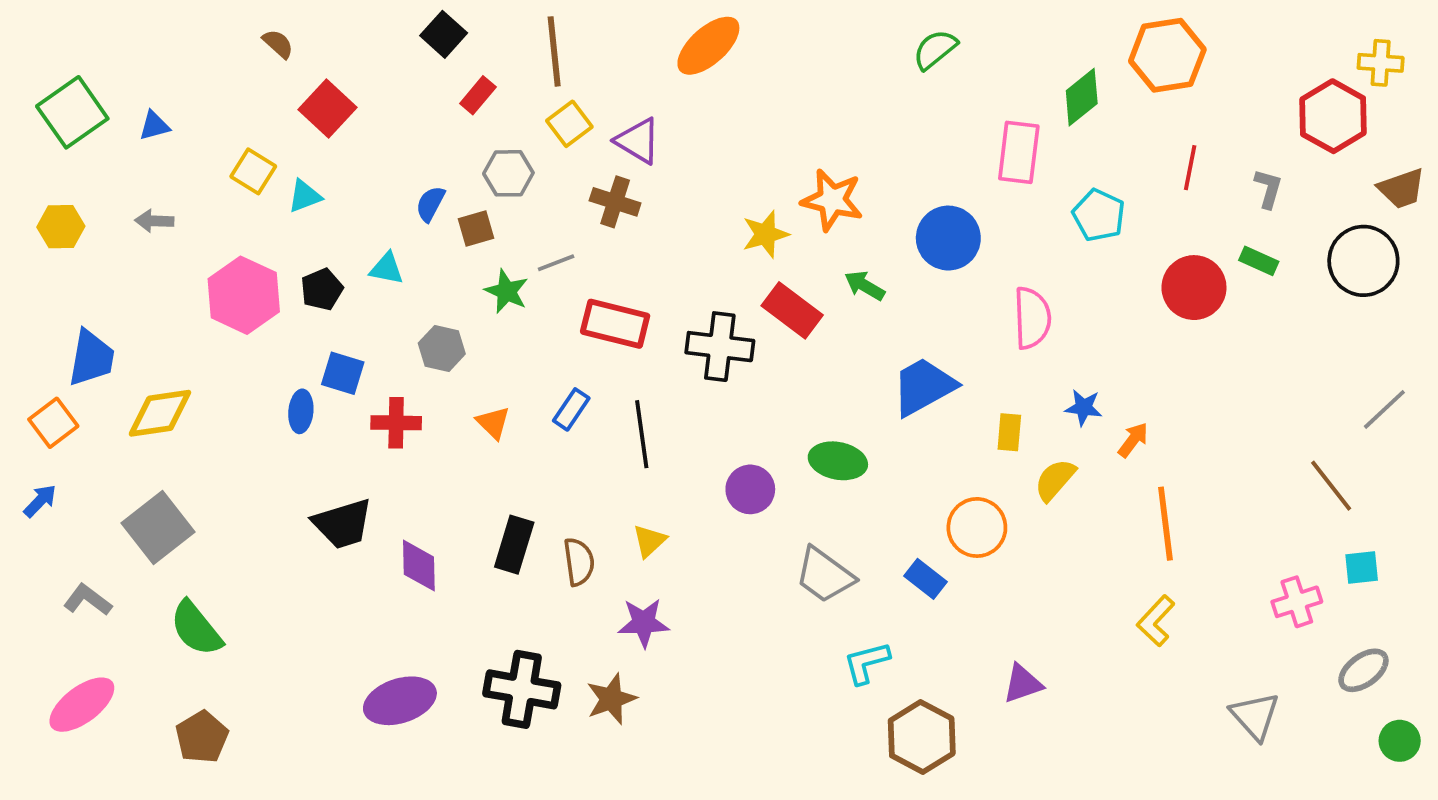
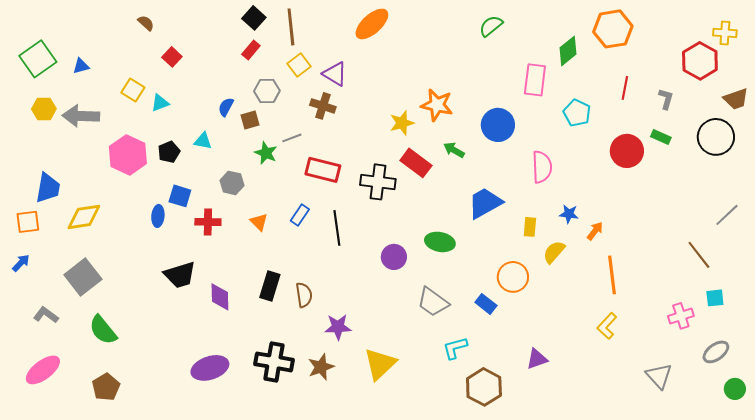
black square: (444, 34) -> (254, 18), moved
red square: (328, 109) -> (172, 57), size x0.7
gray arrow: (154, 221) -> (81, 116), size x1.8
yellow hexagon: (61, 227) -> (44, 109), moved
orange square: (53, 423) -> (28, 222), turned 30
yellow triangle: (649, 541) -> (380, 364), moved, size x1.8

